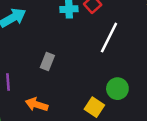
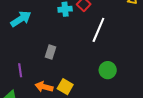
yellow square: (94, 107) -> (65, 87), moved

